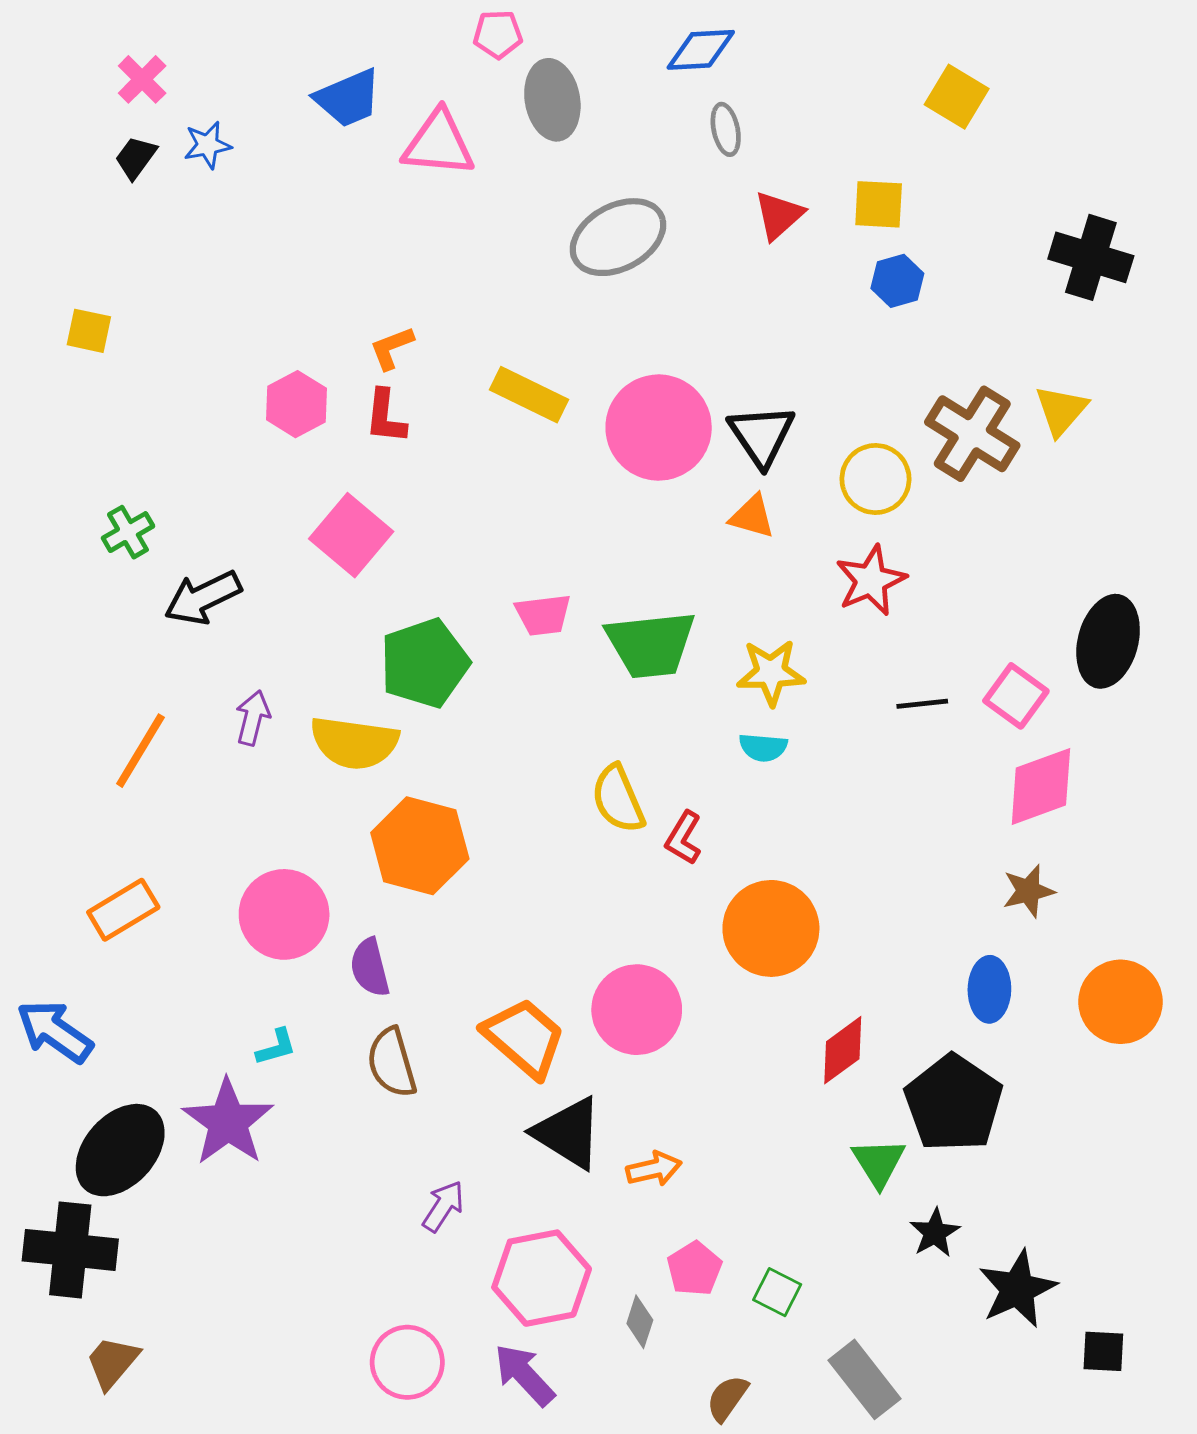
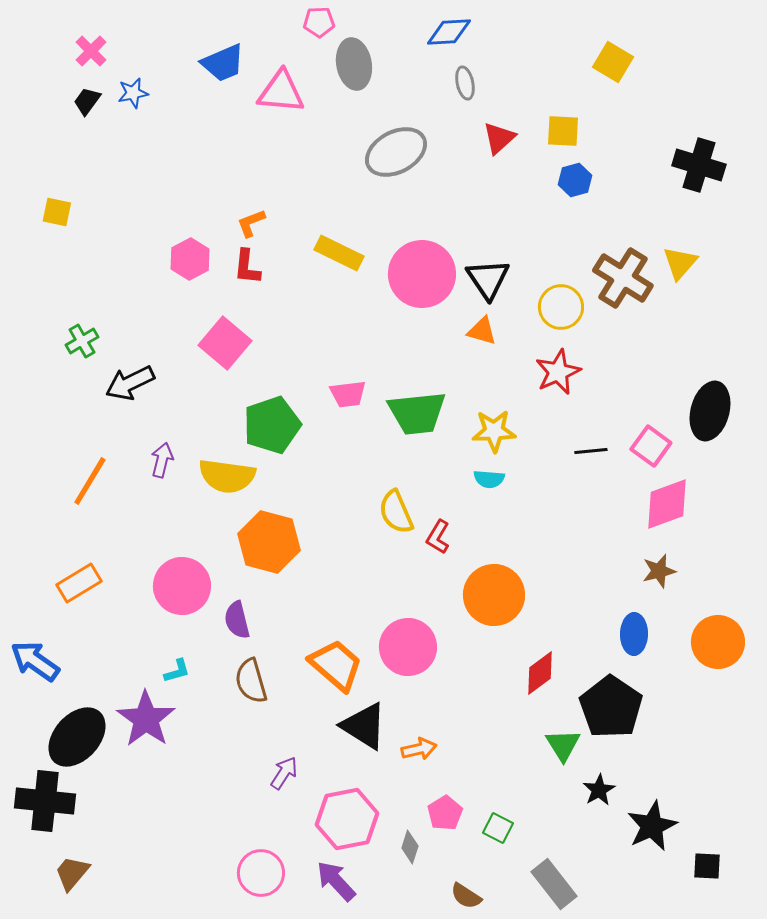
brown semicircle: (727, 1398) -> (466, 896), turned -92

